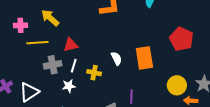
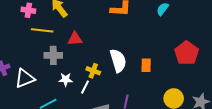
white semicircle: (116, 58) -> (118, 61), size x1.6
orange rectangle: (144, 58) -> (146, 65), size x0.6
white line: (74, 66) -> (85, 87), moved

